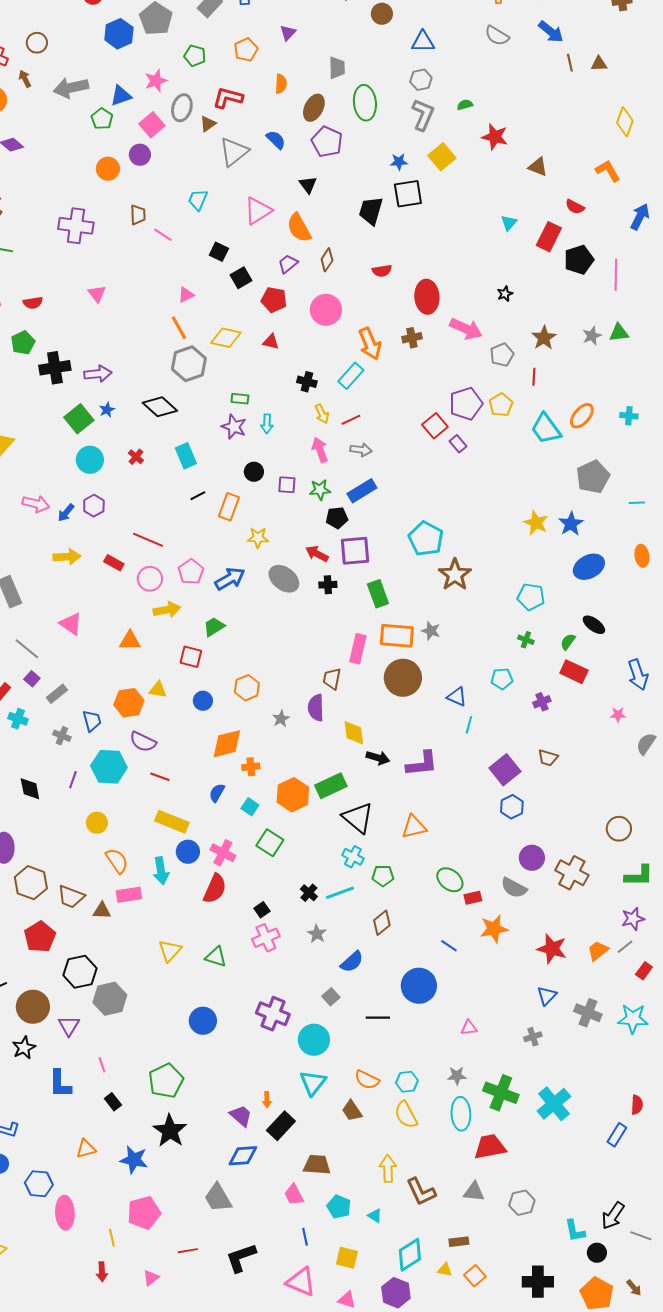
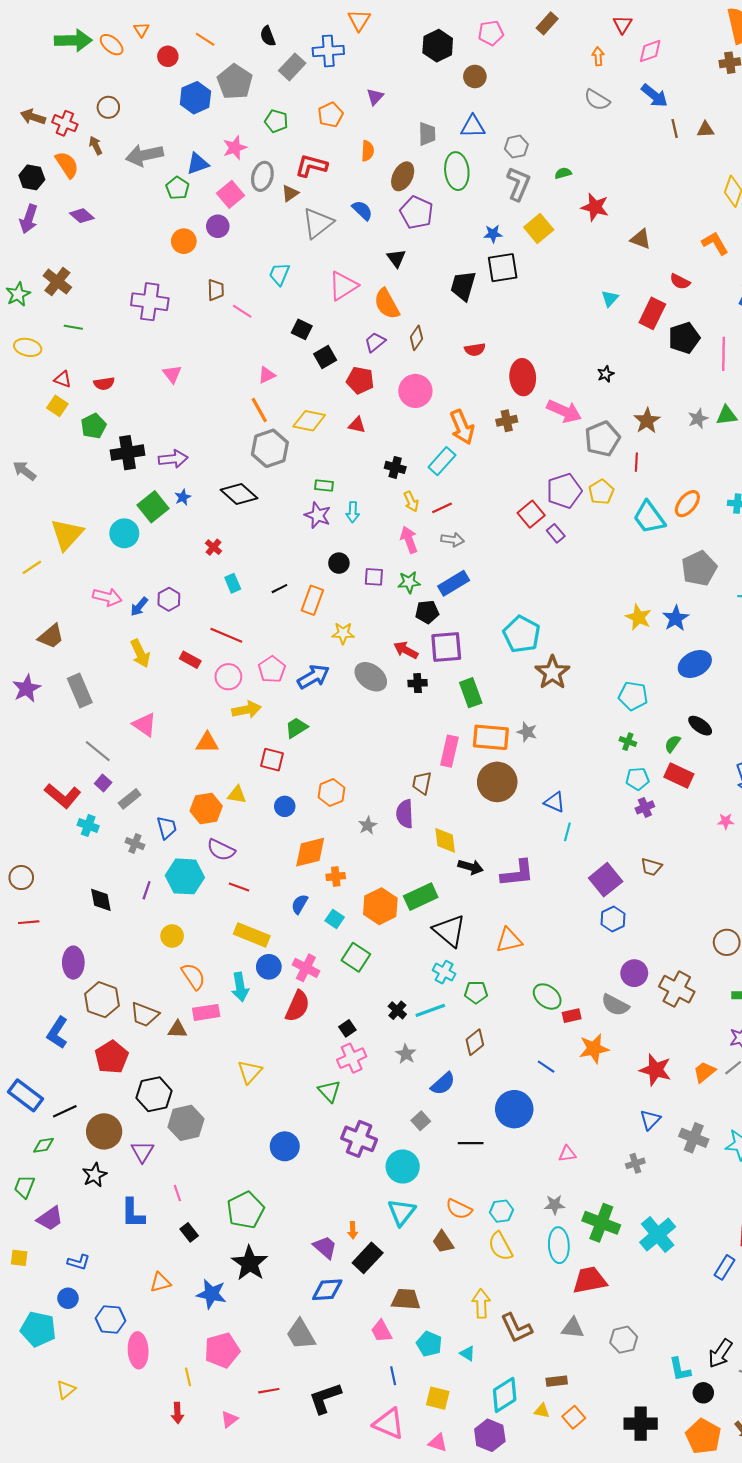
blue triangle: (423, 42) -> (473, 126), moved
gray pentagon: (502, 355) -> (602, 439), size x1.4
cyan rectangle: (186, 456) -> (233, 583), moved, size x0.7
cyan circle: (90, 460) -> (124, 533), moved
yellow arrow: (67, 557) -> (140, 653), turned 68
cyan pentagon: (502, 679) -> (637, 779), moved
green triangle: (216, 957) -> (329, 1091), moved, turned 30

